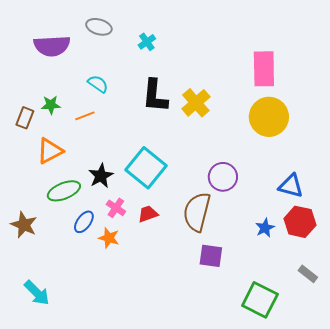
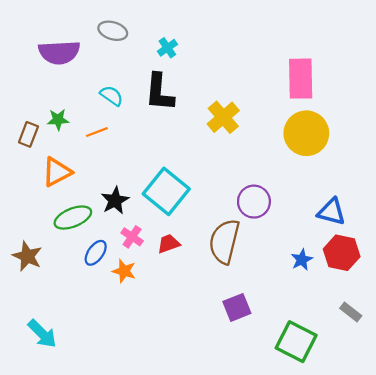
black L-shape: (155, 96) -> (159, 92), moved
purple square: (211, 256) -> (237, 307), moved, turned -30

